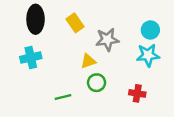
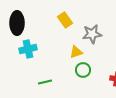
black ellipse: (36, 19) -> (17, 23), moved
green line: (63, 97) -> (45, 82), moved

